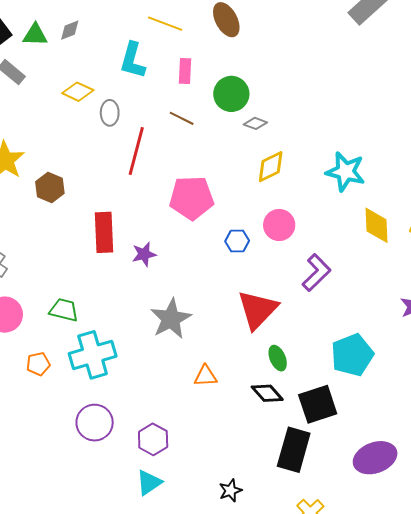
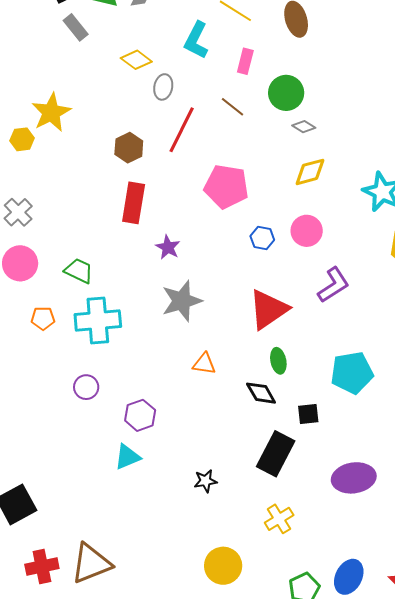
brown hexagon: (50, 188) -> (129, 148), moved
purple star: (144, 254) -> (168, 247), moved, turned 30
black square: (318, 404) -> (308, 414), size x0.6
purple circle: (95, 423) -> (86, 387), size x0.7

